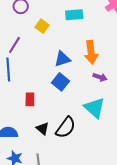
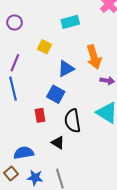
yellow square: (42, 26) -> (44, 47), moved
blue square: (60, 82) -> (56, 94), moved
black semicircle: (66, 127) -> (73, 121), moved, turned 145

